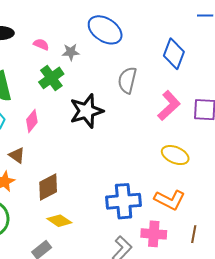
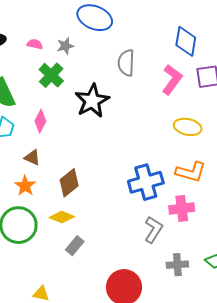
blue diamond: (174, 54) -> (186, 41), moved
yellow diamond: (59, 221) -> (62, 217), moved

